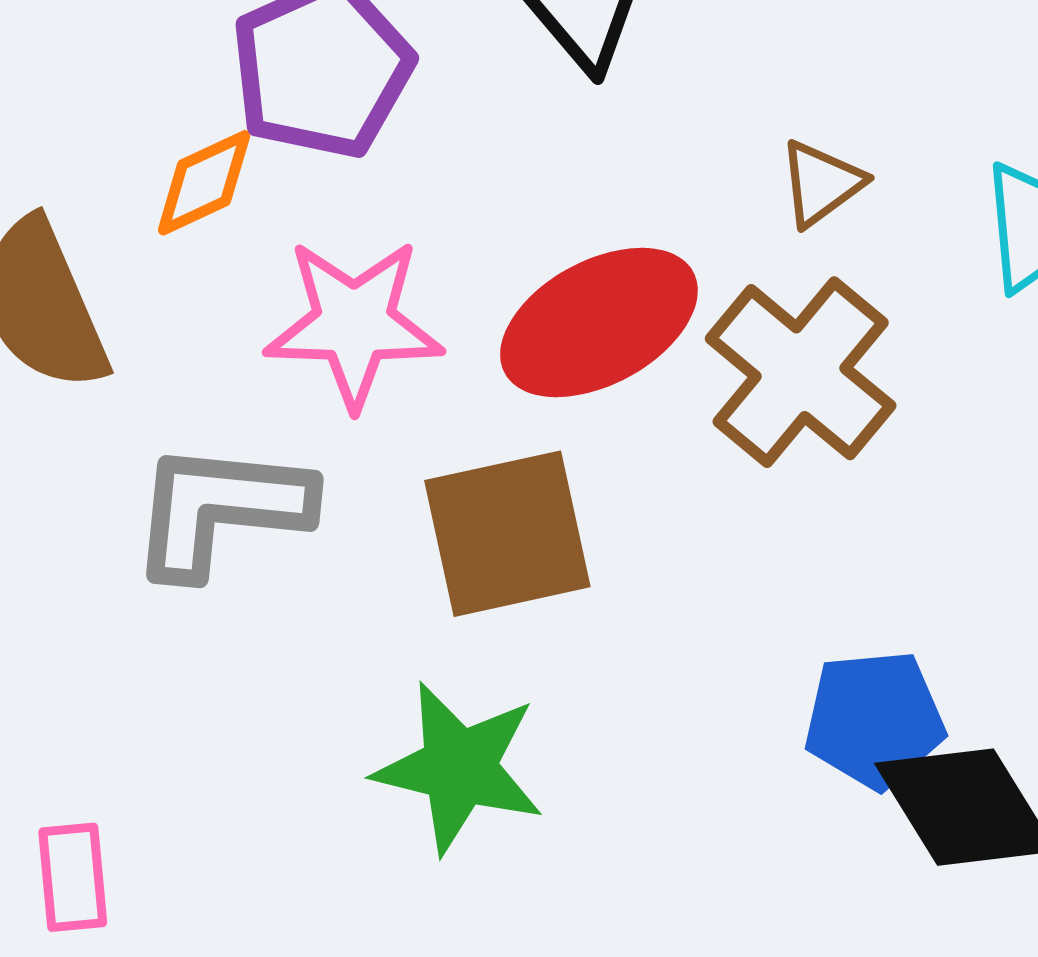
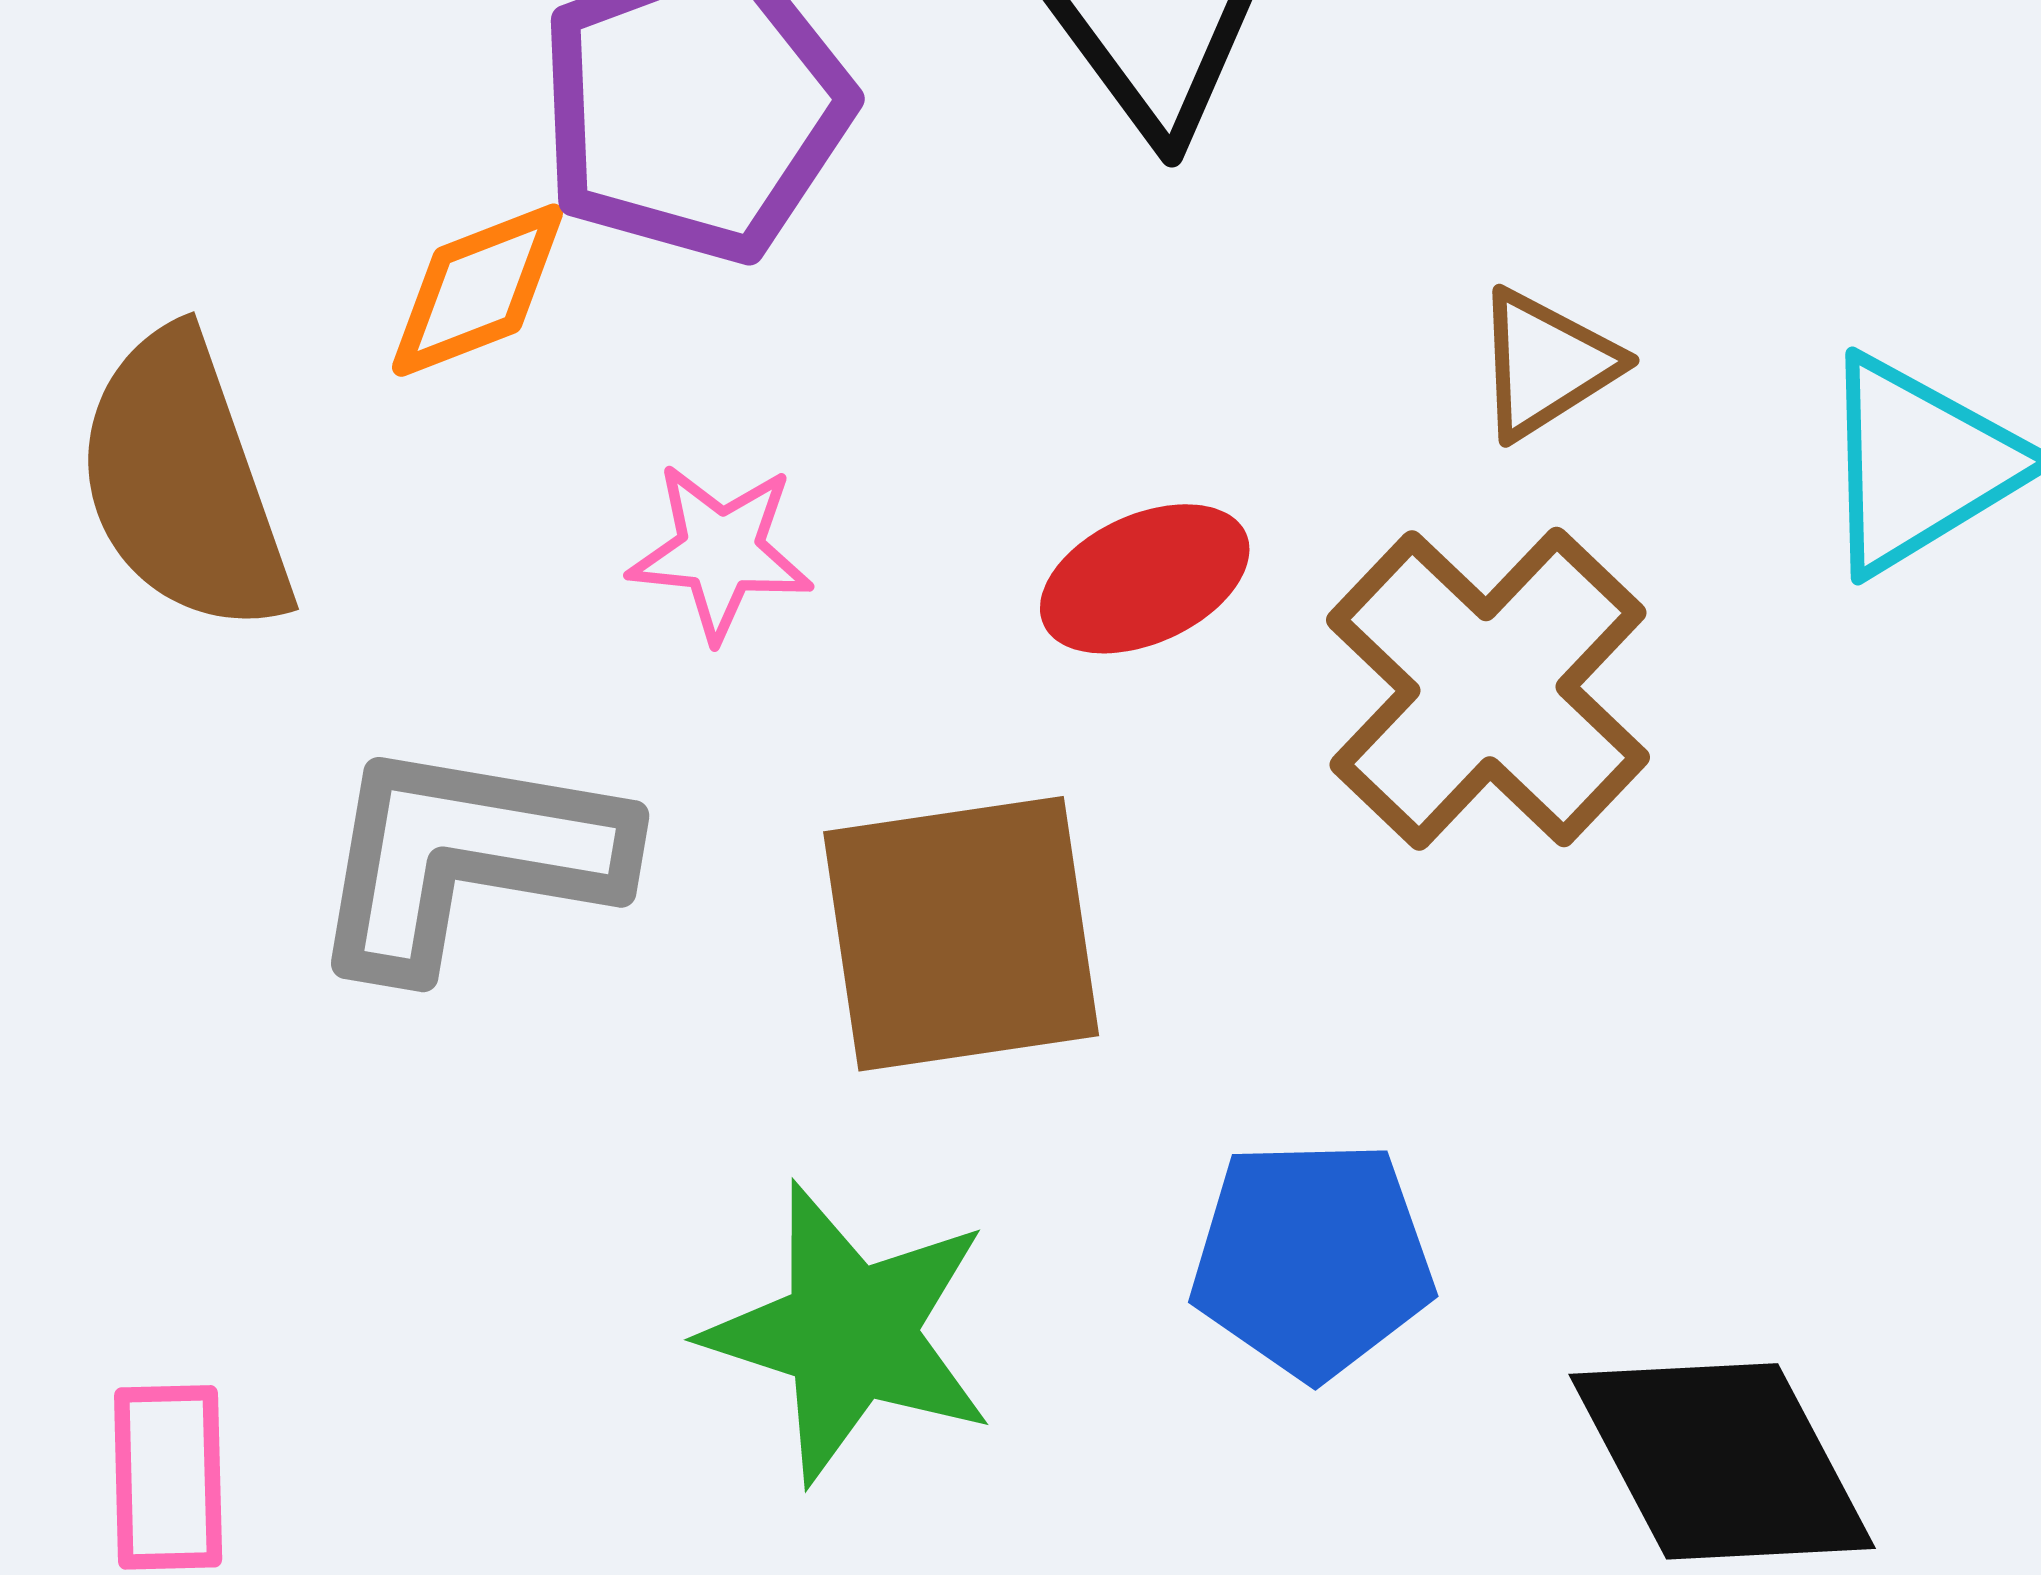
pink star: (354, 323) -> (721, 552), size x0.6
red ellipse: (599, 323) -> (1145, 579), size x0.6
blue pentagon: (874, 719) -> (1312, 1259), moved

